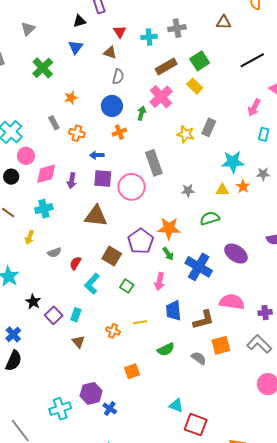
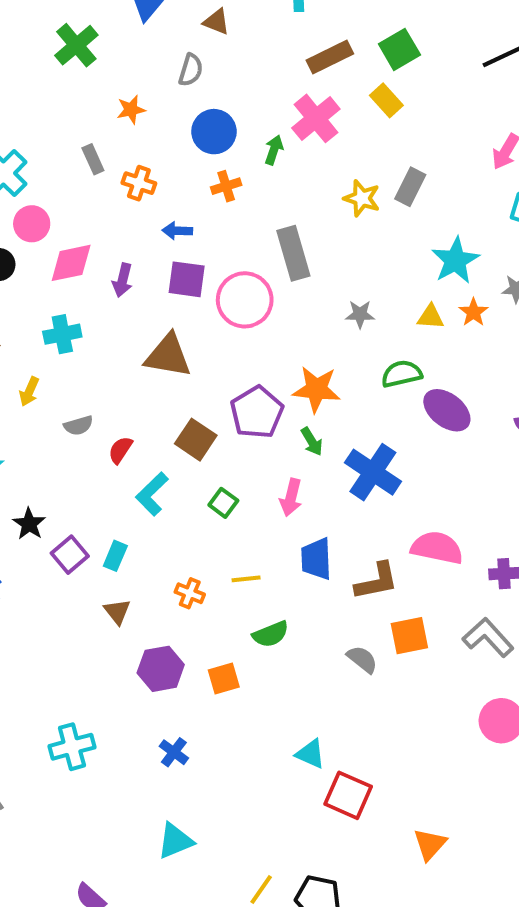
gray semicircle: (118, 77) -> (191, 70), moved
cyan star: (233, 162) -> (455, 260), turned -30
purple ellipse: (236, 254) -> (447, 410), moved
green semicircle: (166, 349) -> (271, 634), moved
purple hexagon: (91, 393) -> (161, 669), moved

